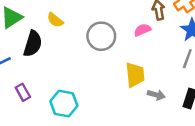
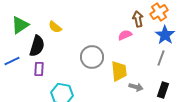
gray circle: (101, 36) -> (92, 57), moved
purple rectangle: (23, 92) -> (39, 69), moved, turned 32

